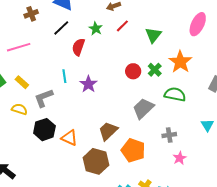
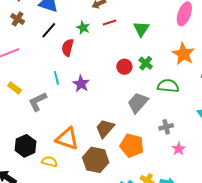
brown cross: (31, 14) -> (18, 19), turned -32
red line: (122, 26) -> (110, 23), turned 32
orange star: (180, 62) -> (183, 54), moved
yellow semicircle: (19, 109) -> (49, 162), moved
black hexagon: (44, 130) -> (25, 146), moved
orange triangle: (69, 138) -> (67, 139), size x1.4

